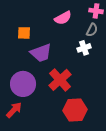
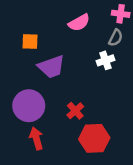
red cross: (60, 80) -> (75, 111), moved, size x0.6
red arrow: (14, 110) -> (36, 138), moved, turned -60

